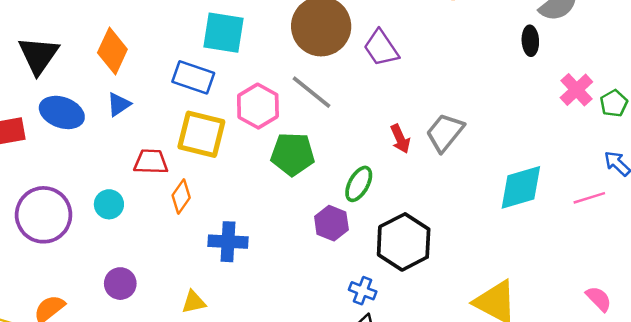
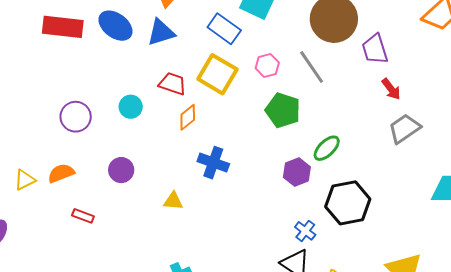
blue triangle: (119, 104) -> (161, 32), size x1.4
pink hexagon: (258, 106) -> (267, 65), size x0.7
red arrow: (400, 139) -> (391, 89), moved, turned -30
purple circle: (44, 215) -> (76, 117), moved, size x0.7

